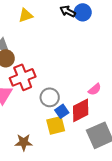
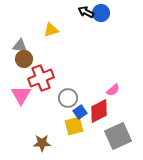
yellow triangle: (26, 15) -> (51, 30), moved

